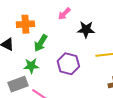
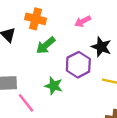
purple hexagon: (68, 64) -> (78, 65), moved
green star: (31, 66) -> (54, 86), moved

